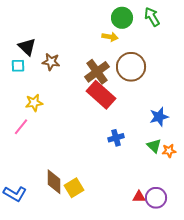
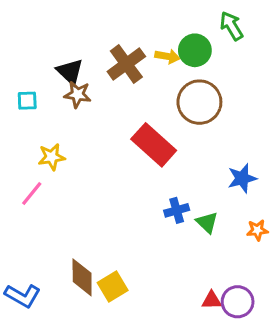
green circle: (122, 18) -> (195, 50), moved
black triangle: (27, 47) -> (70, 72), moved
brown cross: (97, 72) -> (126, 64), moved
green triangle: (154, 146) -> (207, 222), moved

